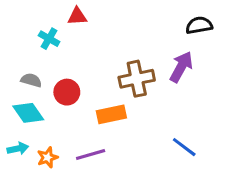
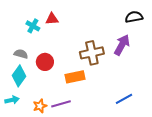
red triangle: (77, 16) -> (52, 19), moved
cyan diamond: (28, 113) -> (19, 76), turned 70
blue line: (184, 147) -> (124, 99), turned -66
orange star: (48, 157) -> (40, 106), moved

